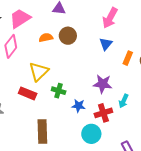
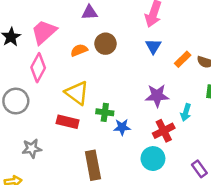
orange rectangle: (128, 58) -> (183, 59), turned 32
yellow triangle: (39, 72) -> (77, 93), turned -30
blue star: (78, 106) -> (122, 127), moved

